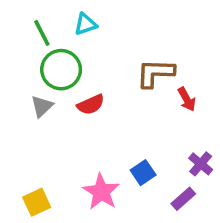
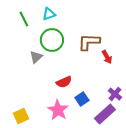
green circle: (61, 70) -> (52, 40), moved
red semicircle: (91, 105) -> (64, 82), moved
gray triangle: (42, 106) -> (36, 57), moved
purple rectangle: (183, 199) -> (105, 114), size x1.5

